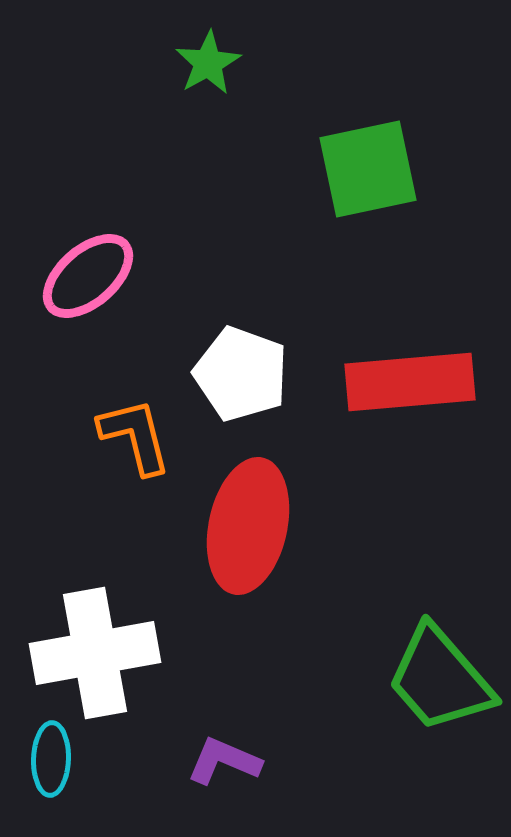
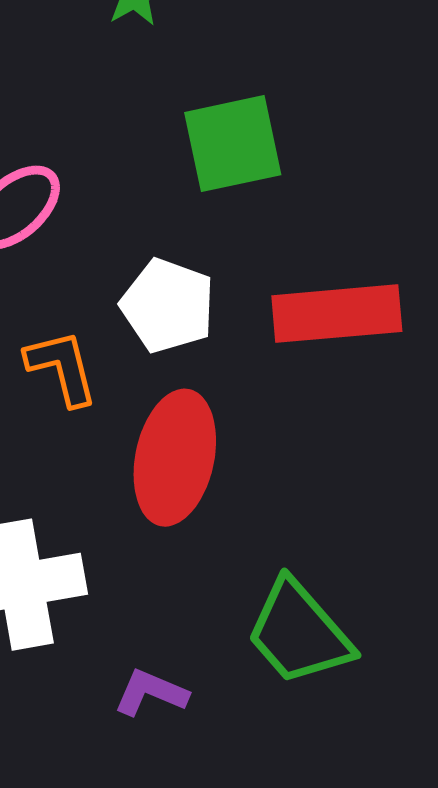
green square: (368, 169) -> (233, 144), moved
green trapezoid: (440, 679) -> (299, 633), moved

